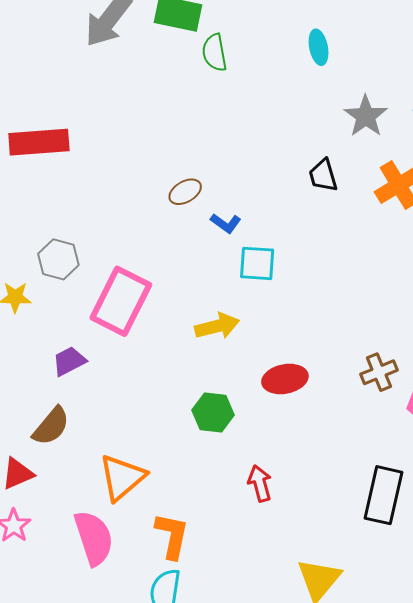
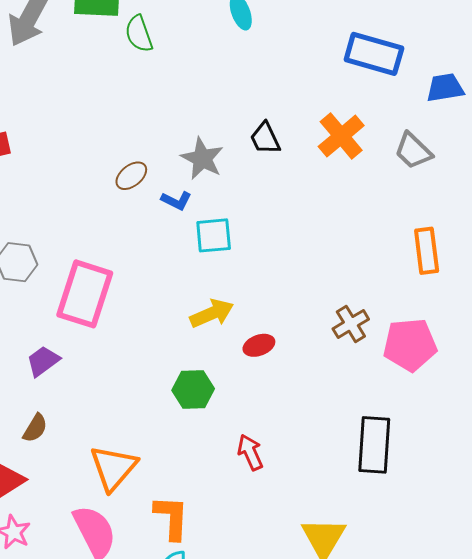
gray star: (366, 116) -> (202, 158), moved
yellow arrow: (217, 326) -> (212, 313), moved
red ellipse: (285, 379) -> (259, 345), size x0.7
brown semicircle: (51, 426) -> (35, 428), size x0.7

